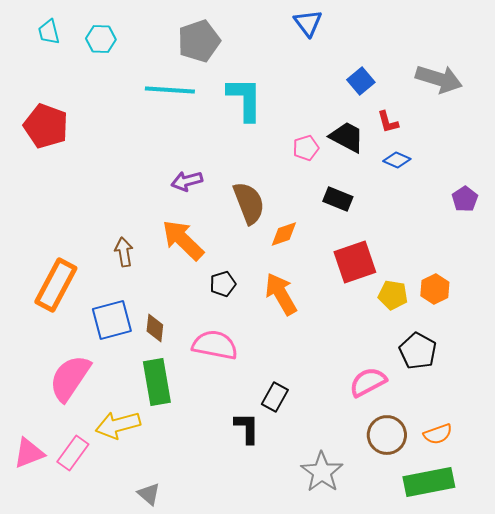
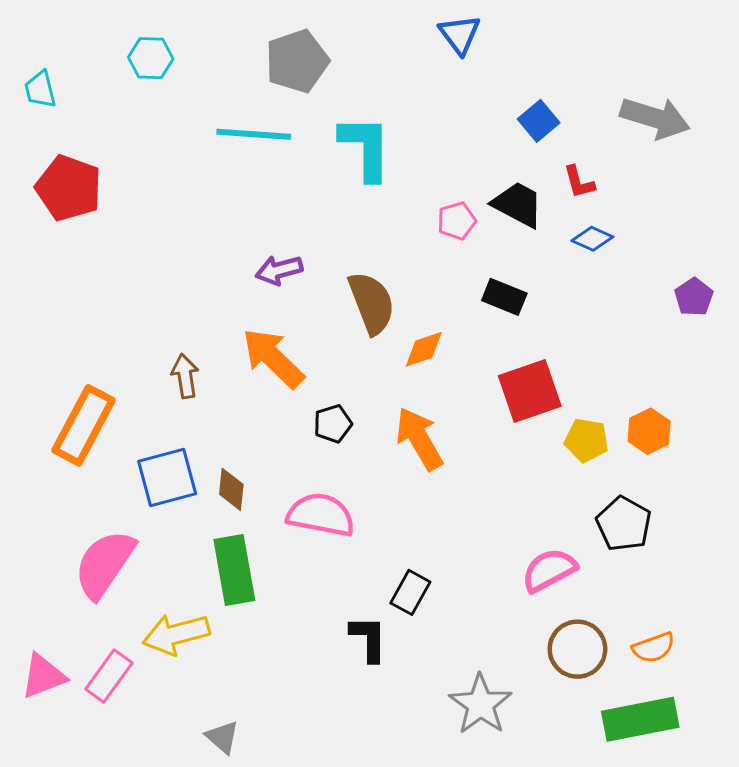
cyan trapezoid: (49, 32) -> (40, 90), moved

